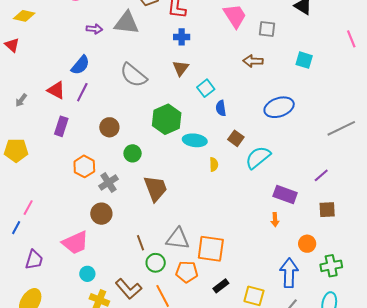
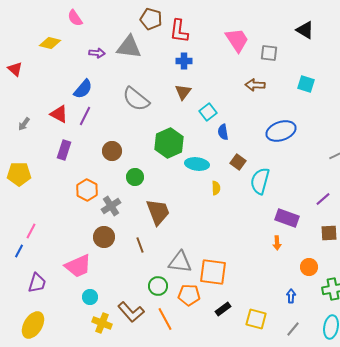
yellow diamond: (24, 16) -> (50, 43), moved
cyan semicircle: (258, 157) -> (260, 181), turned -36
brown line: (141, 243) -> (140, 245), moved
blue arrow: (289, 273) -> (291, 296), size x0.5

